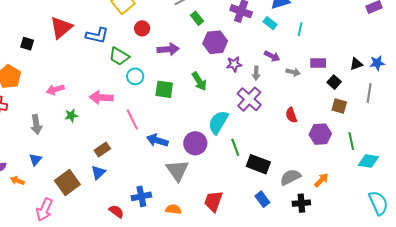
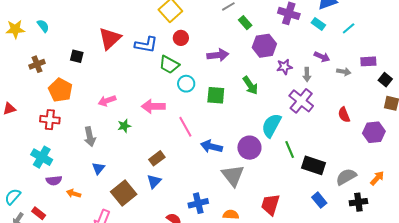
red circle: (142, 28) -> (181, 38), moved
cyan line: (300, 29) -> (349, 28), turned 40
blue triangle: (35, 160) -> (98, 168), moved

